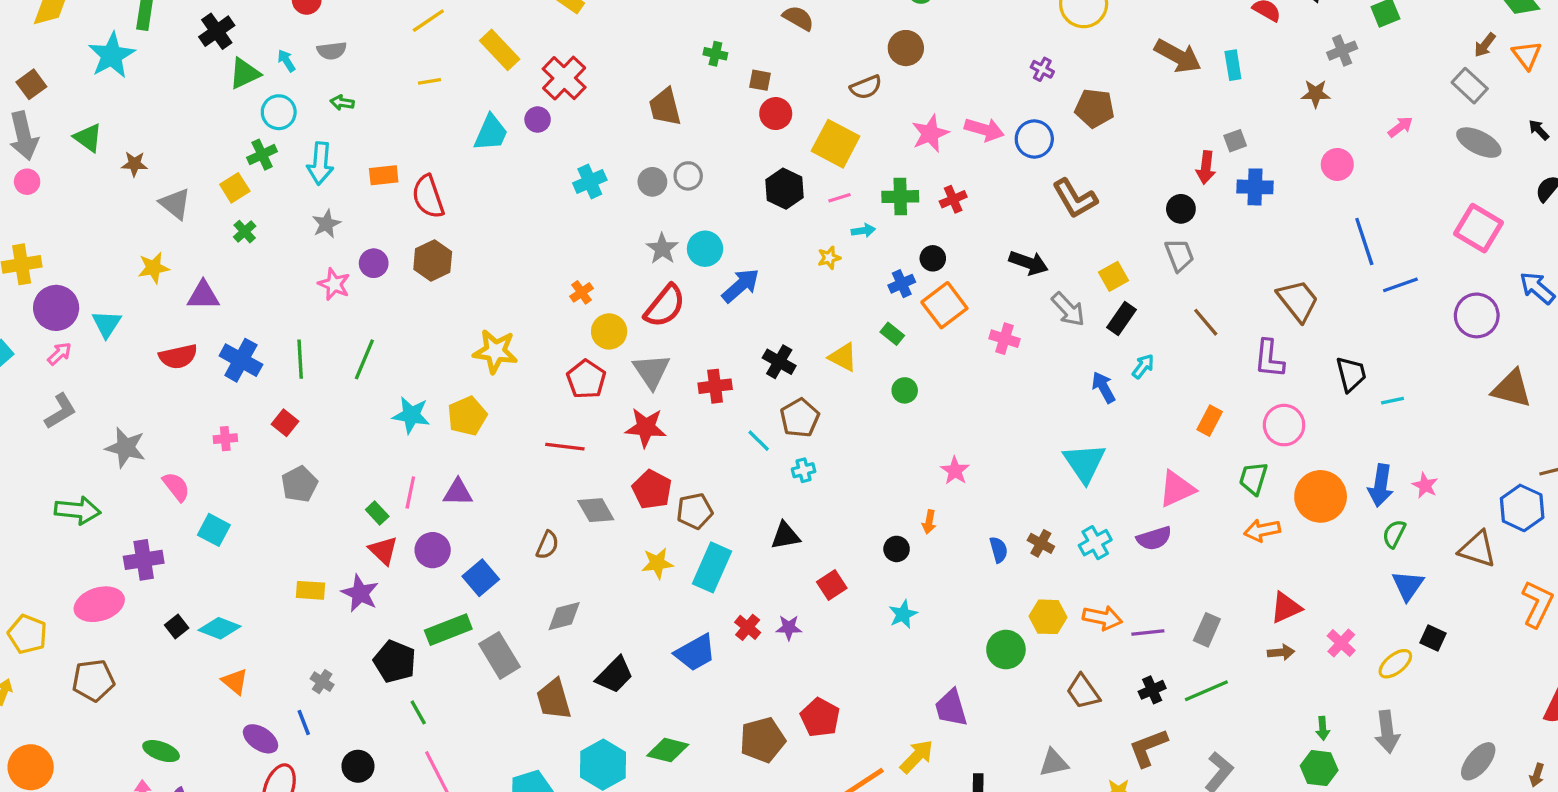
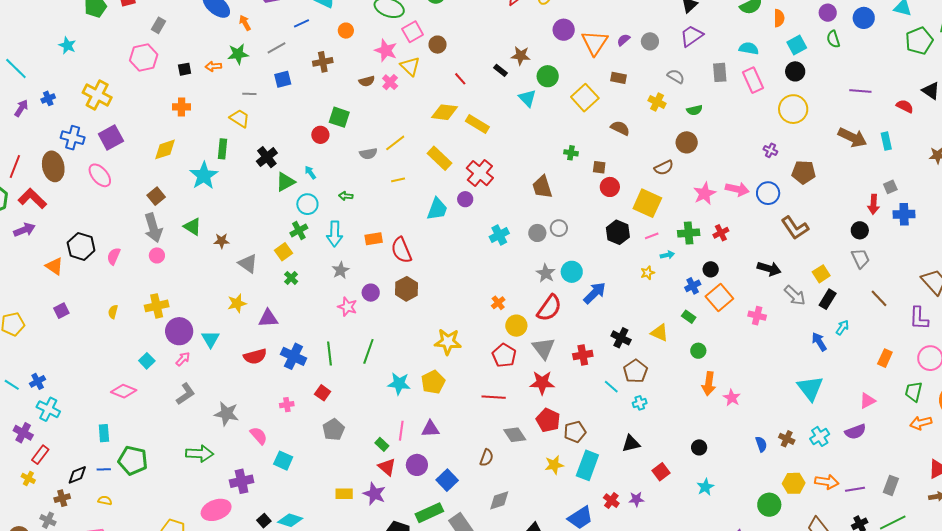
gray semicircle: (332, 51) -> (368, 154), moved
pink triangle: (1177, 489) -> (867, 401), size x0.7
orange arrow: (929, 522) -> (709, 384), moved, size x1.6

